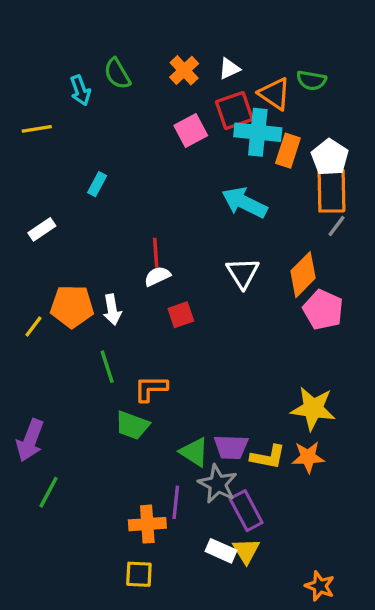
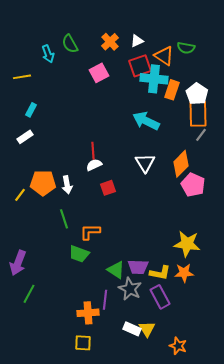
pink square: (191, 131) -> (99, 73), moved
cyan rectangle: (97, 184) -> (31, 110), moved
purple rectangle: (246, 511) -> (160, 297), moved
orange star: (320, 586) -> (178, 346), moved

